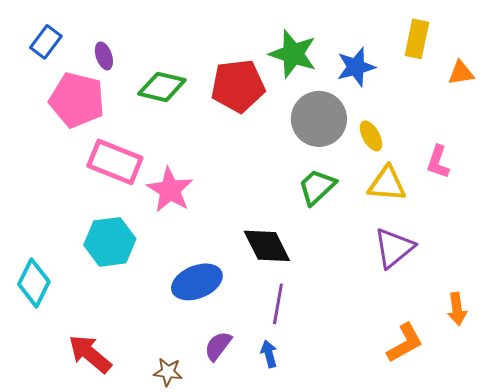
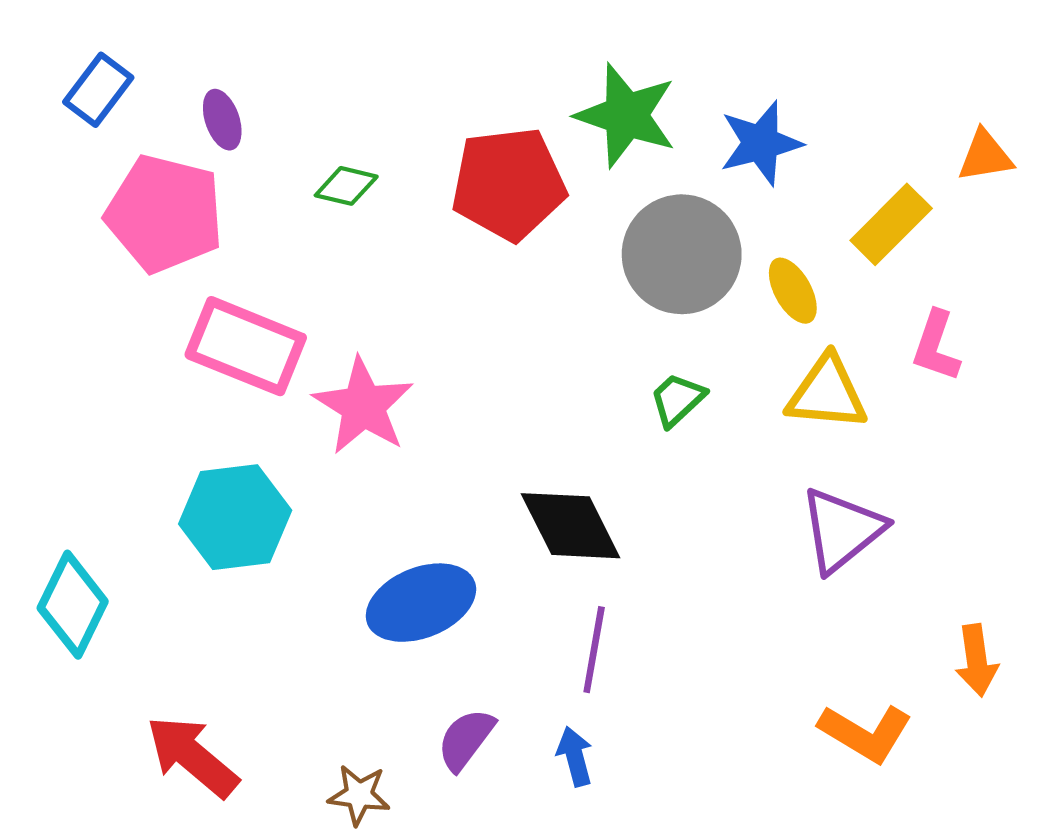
yellow rectangle: (417, 39) -> (891, 224), moved, turned 33
green diamond: (162, 87) -> (346, 186), size x0.6
green trapezoid: (317, 187) -> (677, 400), size x0.7
orange L-shape: (405, 343) -> (865, 733), turned 60

